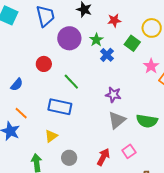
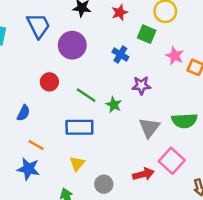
green star: (96, 40) -> (114, 105), moved
purple star: (113, 95) -> (141, 85), moved
pink square: (129, 151) -> (172, 161), size x1.5
red arrow: (103, 157) -> (143, 174), turned 60

